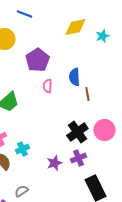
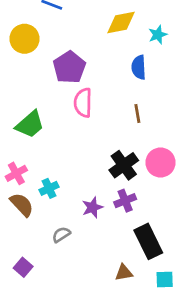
blue semicircle: (74, 77) -> (139, 67), moved
pink semicircle: (47, 86) -> (83, 103), size x1.5
gray semicircle: (21, 191) -> (61, 235), moved

